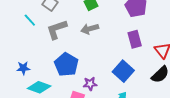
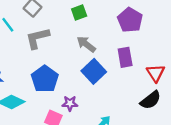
gray arrow: (90, 29) -> (86, 44), moved, turned 48
blue square: (123, 71) -> (94, 71), moved

